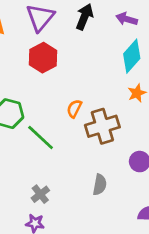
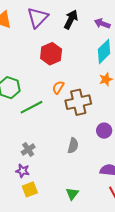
red hexagon: (43, 58) -> (51, 54), moved
green line: (41, 138) -> (31, 107), turned -75

